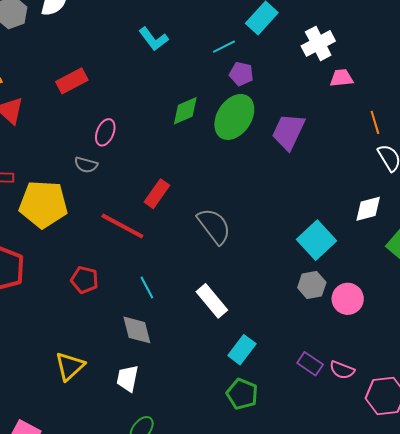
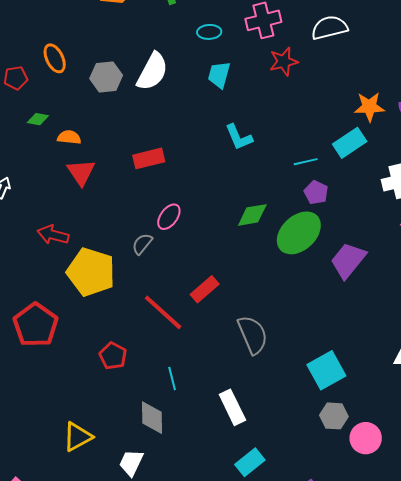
gray semicircle: (86, 165) -> (142, 244), turned 100
cyan square: (316, 240) -> (326, 370), moved

